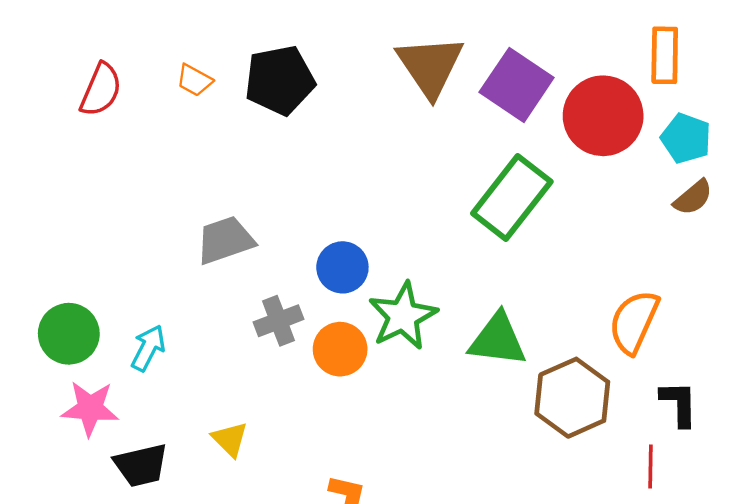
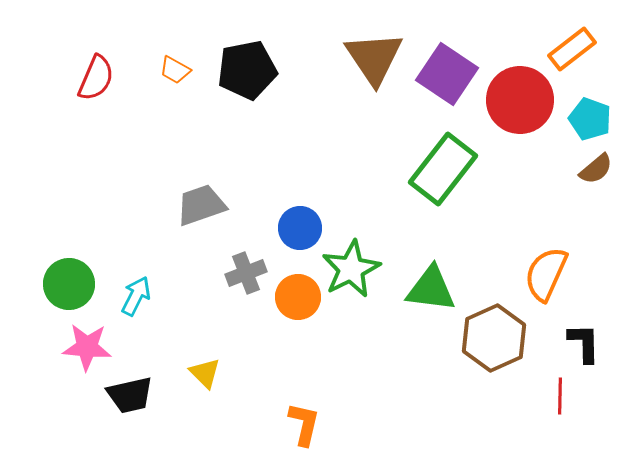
orange rectangle: (665, 55) -> (572, 49), turned 51

